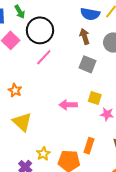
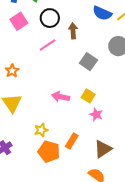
black circle: (40, 30) -> (50, 18), size x0.7
brown arrow: (85, 36) -> (73, 31), moved
yellow star: (43, 154) -> (41, 130), moved

